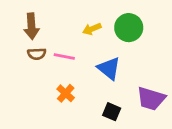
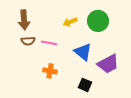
orange cross: (66, 93) -> (50, 71), turned -32
purple trapezoid: (151, 99) -> (108, 64), moved, turned -45

